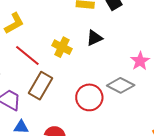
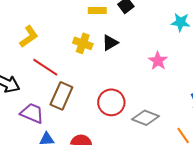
yellow cross: (62, 47) -> (83, 43), moved
gray diamond: (121, 85) -> (145, 118), moved

